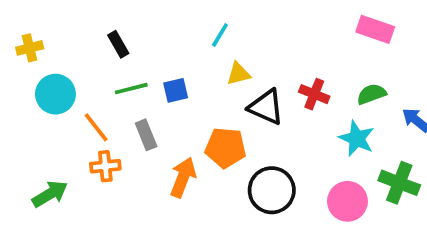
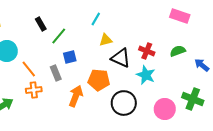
green line: (131, 89) -> (59, 36), moved, turned -36
blue square: (176, 90) -> (70, 57), moved
cyan star: (357, 138) -> (146, 75), moved

